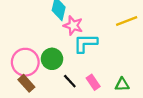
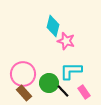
cyan L-shape: (85, 43) -> (71, 71), moved
green circle: (52, 59) -> (49, 83), moved

